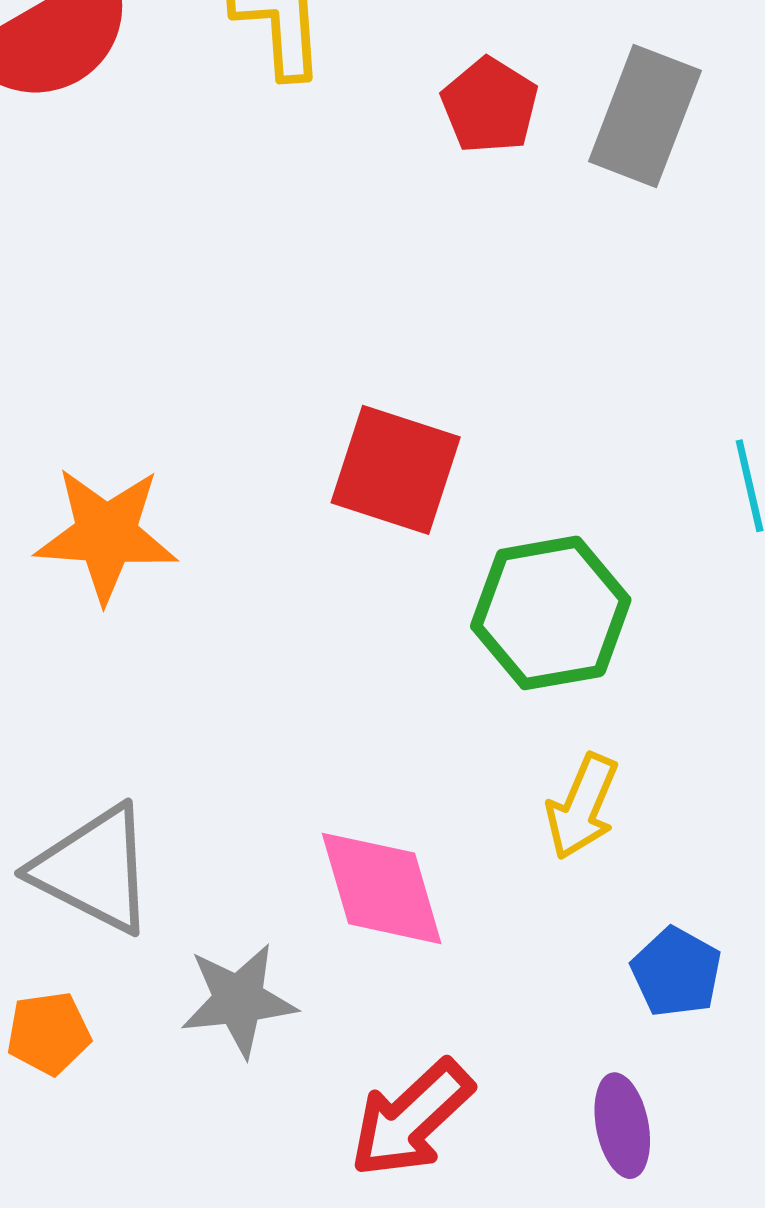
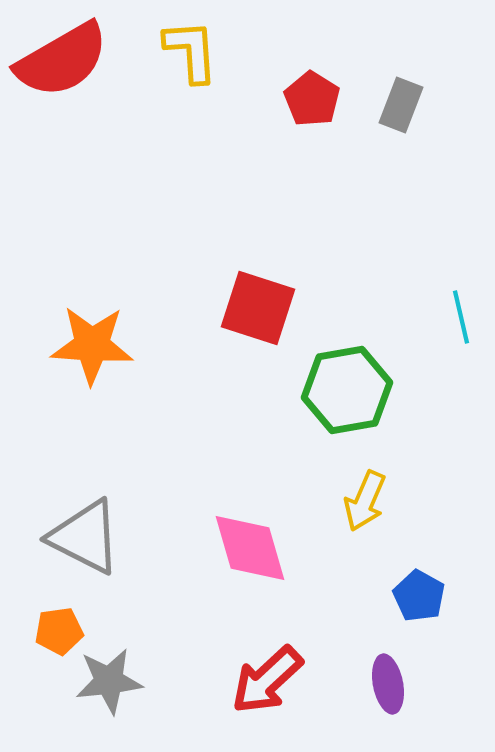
gray rectangle: (645, 116) -> (401, 105), size x0.7
gray star: (239, 1000) -> (109, 681), moved

